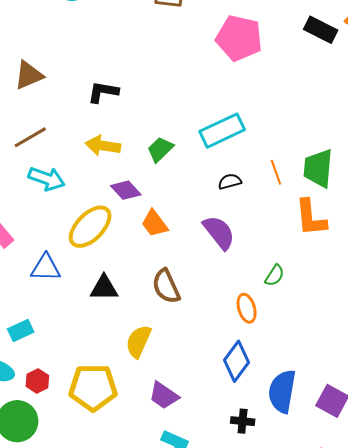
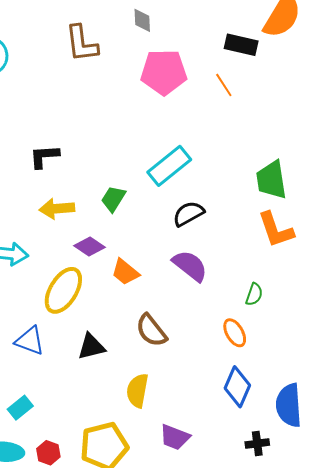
orange line: (276, 172) -> (224, 85), moved
black semicircle: (230, 182) -> (188, 214), size x1.4
blue triangle: (46, 268) -> (30, 341), turned 32

